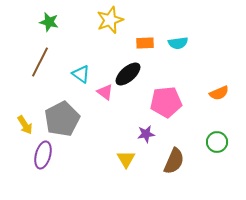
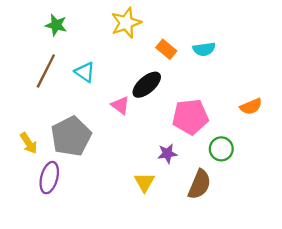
orange rectangle: (145, 43) -> (166, 49), turned 42
cyan triangle: (81, 74) -> (85, 72), moved
green circle: (217, 142) -> (221, 149), moved

